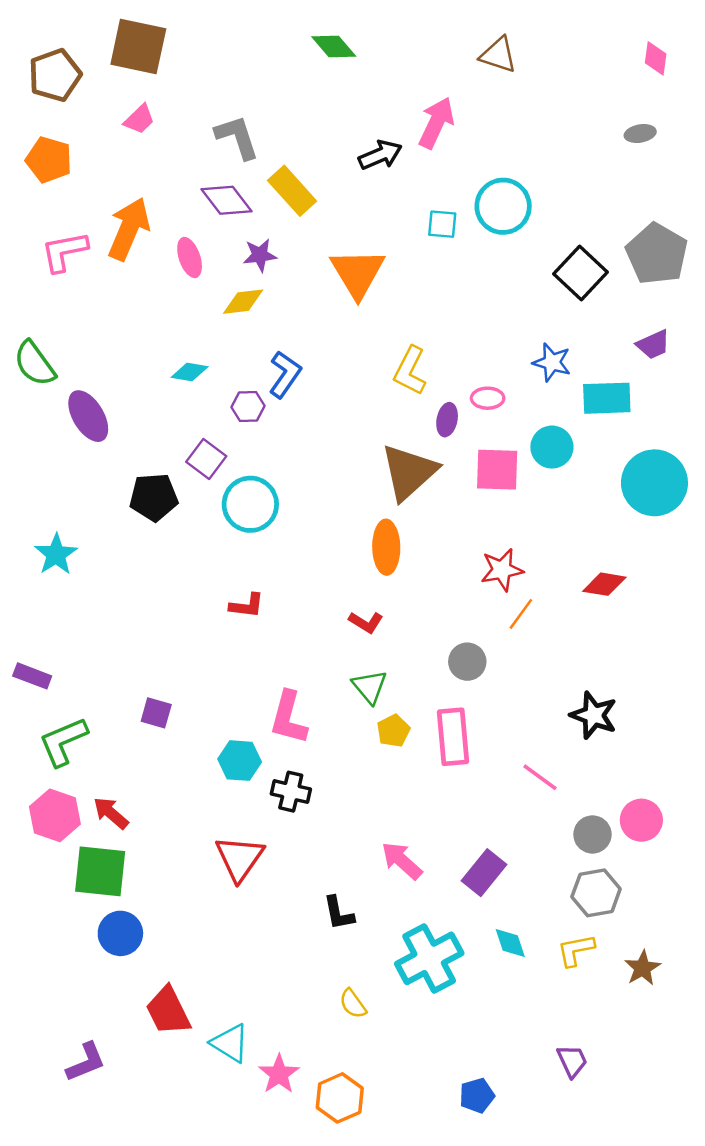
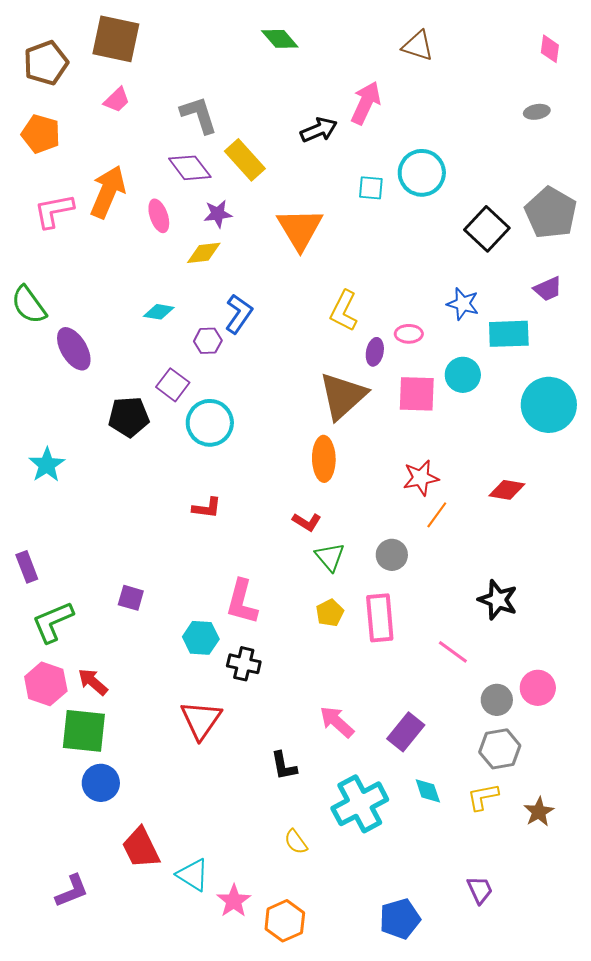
purple rectangle: (32, 676) -> (27, 567), turned 48
green triangle: (370, 687) -> (330, 557), moved
blue pentagon: (477, 1096) -> (400, 919), size x1.4

